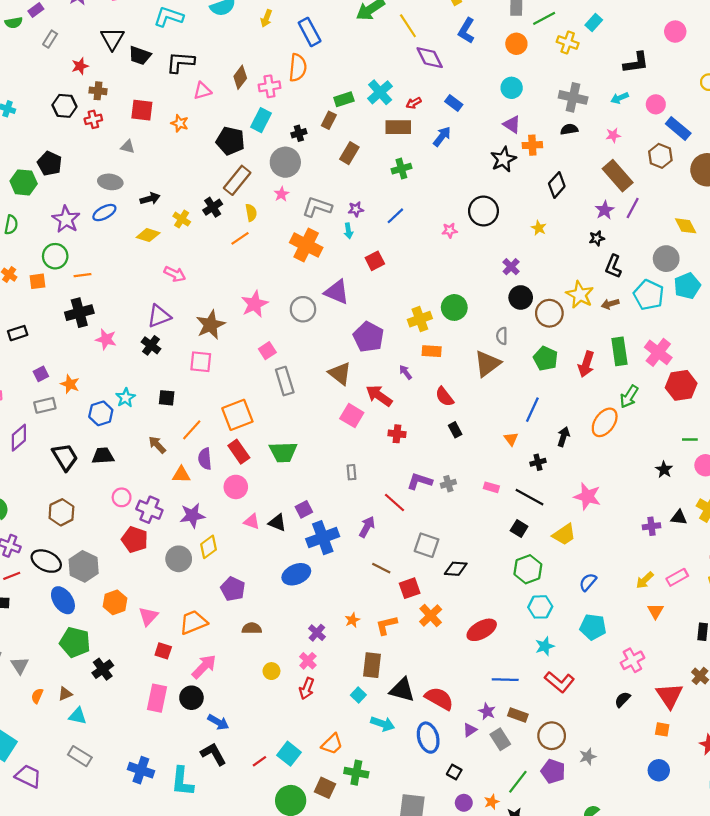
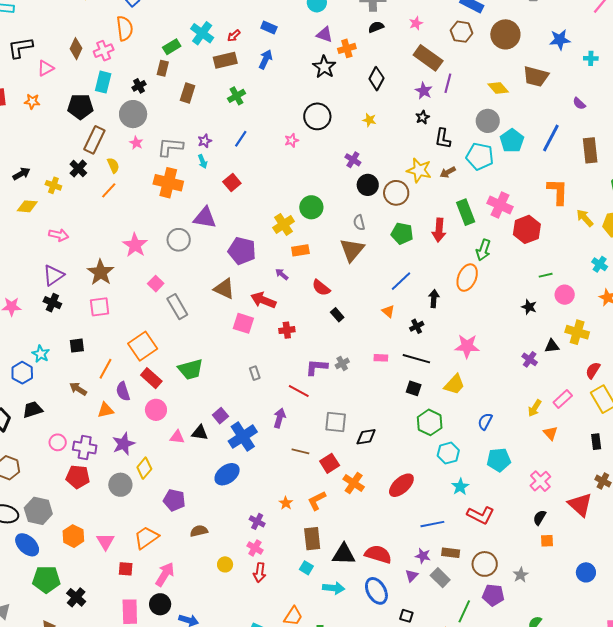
blue line: (532, 410) -> (401, 281), turned 35
purple cross: (651, 526) -> (530, 359), turned -35
orange square: (662, 729) -> (547, 541), moved

